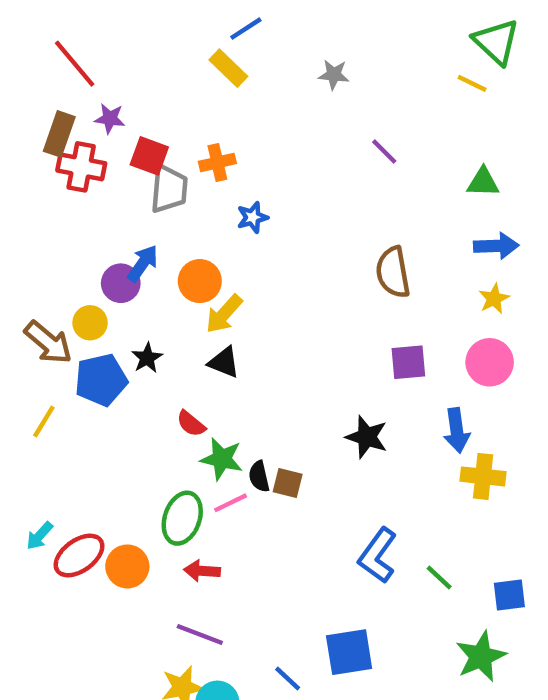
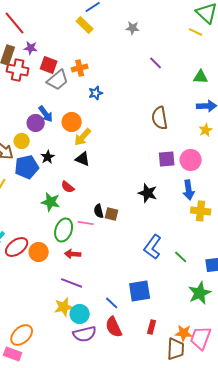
gray trapezoid: (169, 189) -> (58, 80), turned 45
blue arrow: (143, 263) -> (46, 114), turned 108
pink circle: (490, 362) -> (191, 160), moved
green star: (222, 459) -> (51, 202), moved
pink line: (231, 503) -> (86, 223), turned 35

